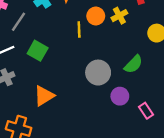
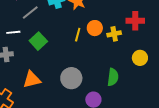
green semicircle: (133, 64) -> (113, 77), turned -54
gray circle: (98, 73) -> (71, 78), moved

